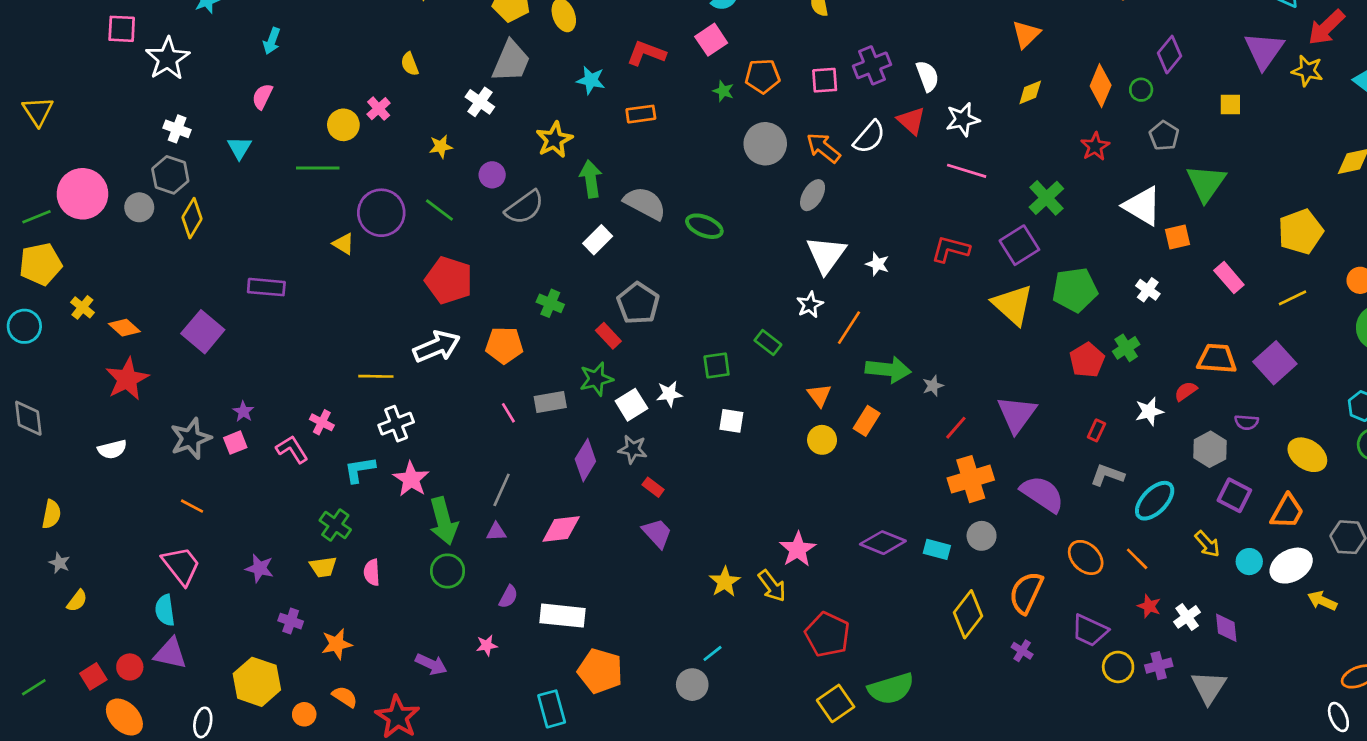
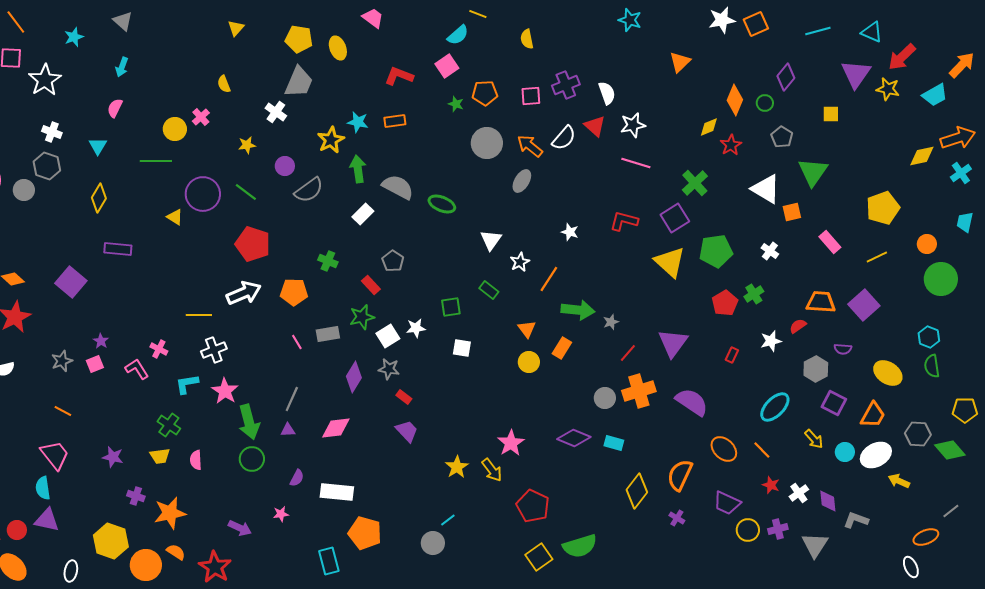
cyan star: (591, 80) -> (358, 122), moved
yellow diamond: (1030, 92) -> (709, 127), moved
yellow diamond: (192, 218) -> (99, 198), moved
white triangle: (826, 255) -> (491, 240), moved, size x0.7
gray pentagon: (638, 303) -> (393, 261), size x0.7
gray star: (191, 438) -> (62, 361), size x0.7
gray L-shape: (1107, 475) -> (856, 520), moved
gray circle: (982, 536) -> (605, 398), moved
orange star: (337, 644) -> (170, 513), size x1.4
orange circle: (304, 714) -> (146, 565), size x1.8

